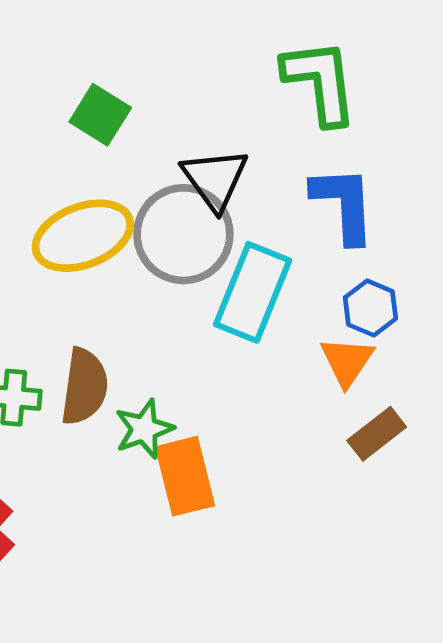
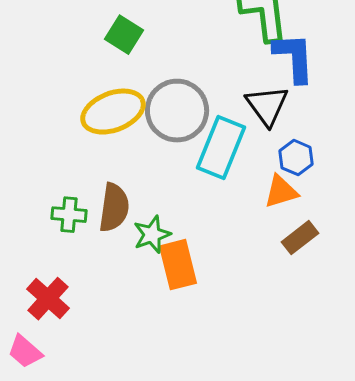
black triangle: (215, 179) -> (267, 106), moved
blue L-shape: (344, 204) -> (294, 58), moved
orange triangle: (347, 361) -> (281, 192), turned 39

